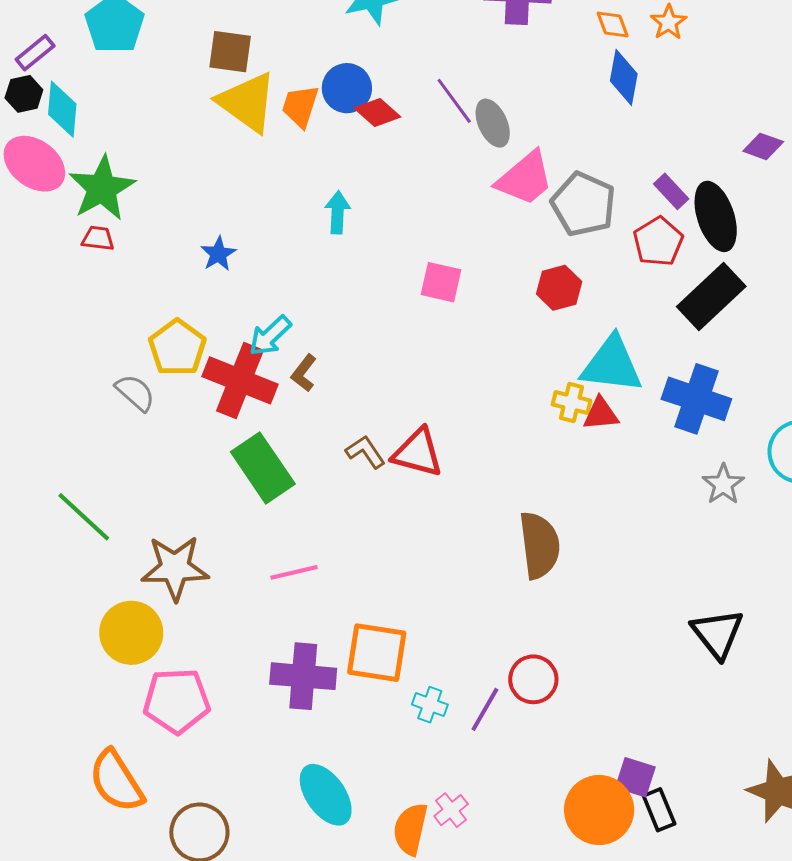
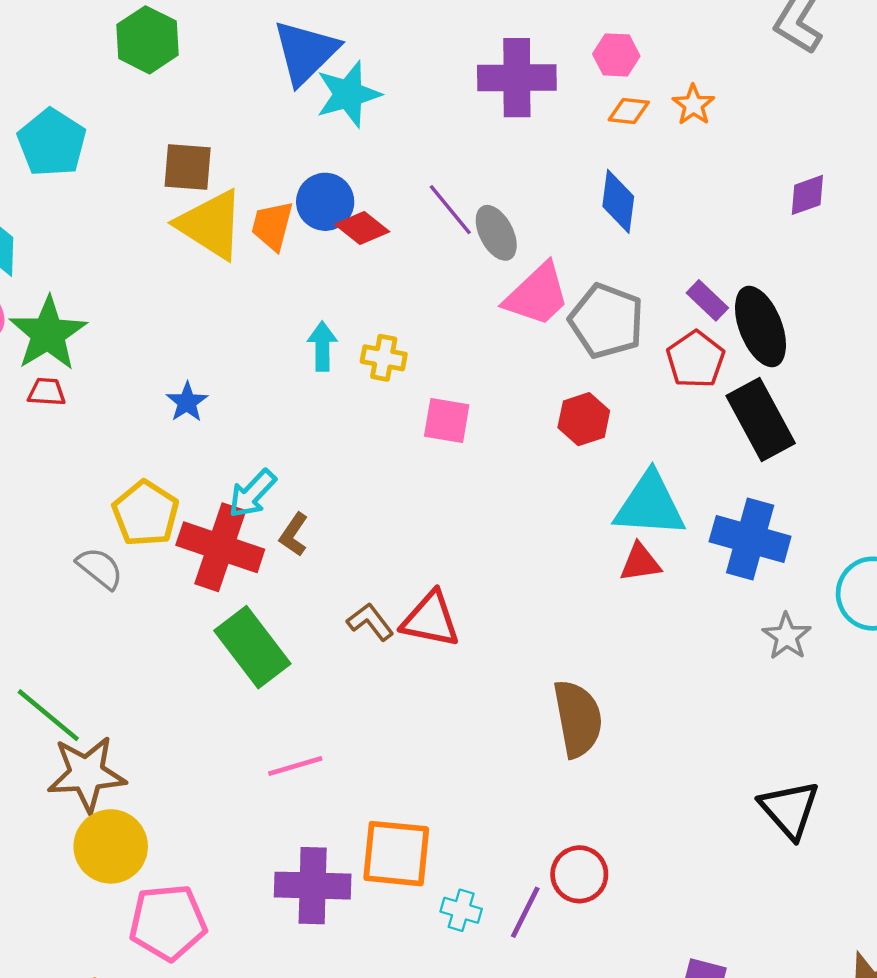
orange diamond: (613, 25) -> (629, 111), turned -60
blue diamond: (624, 77) -> (618, 201), moved
purple diamond: (763, 146) -> (807, 195), moved, turned -36
black rectangle: (711, 297) -> (761, 420), turned -72
yellow cross: (572, 402) -> (384, 358), moved
brown star: (175, 568) -> (87, 774), moved

